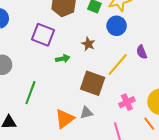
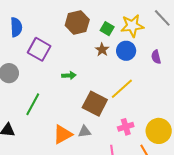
purple square: (43, 35) -> (39, 49), moved
brown star: (88, 44) -> (102, 50), moved
purple semicircle: (142, 52) -> (156, 57), moved

